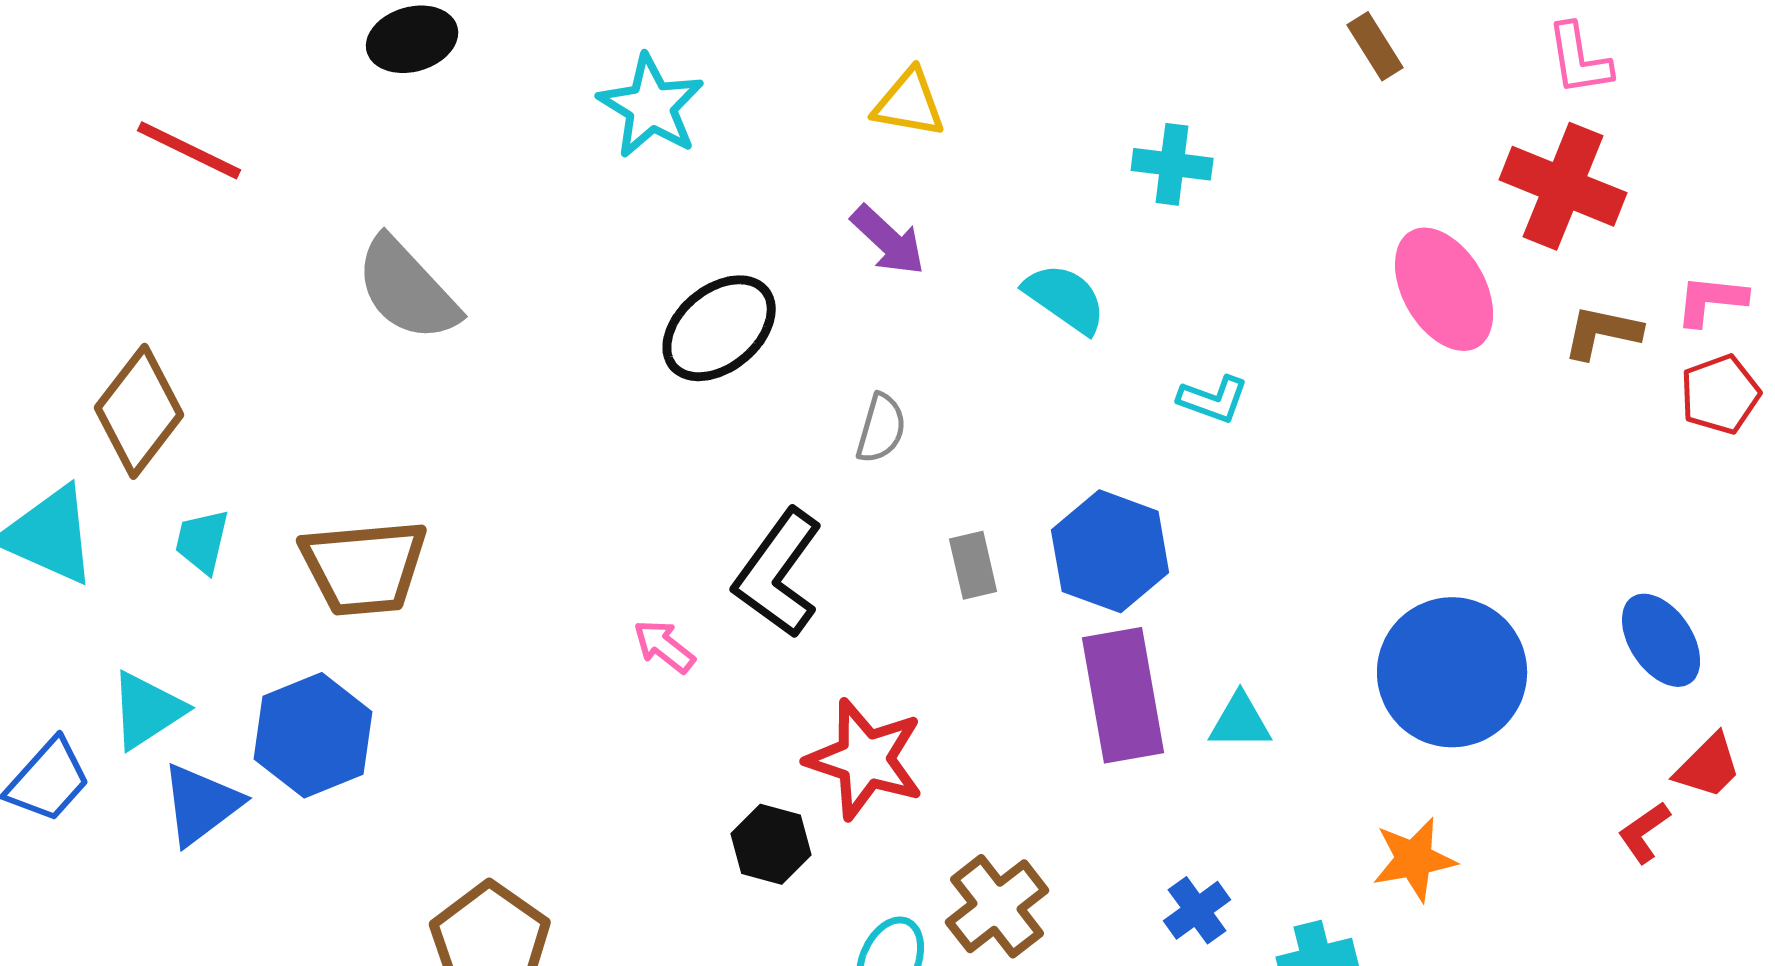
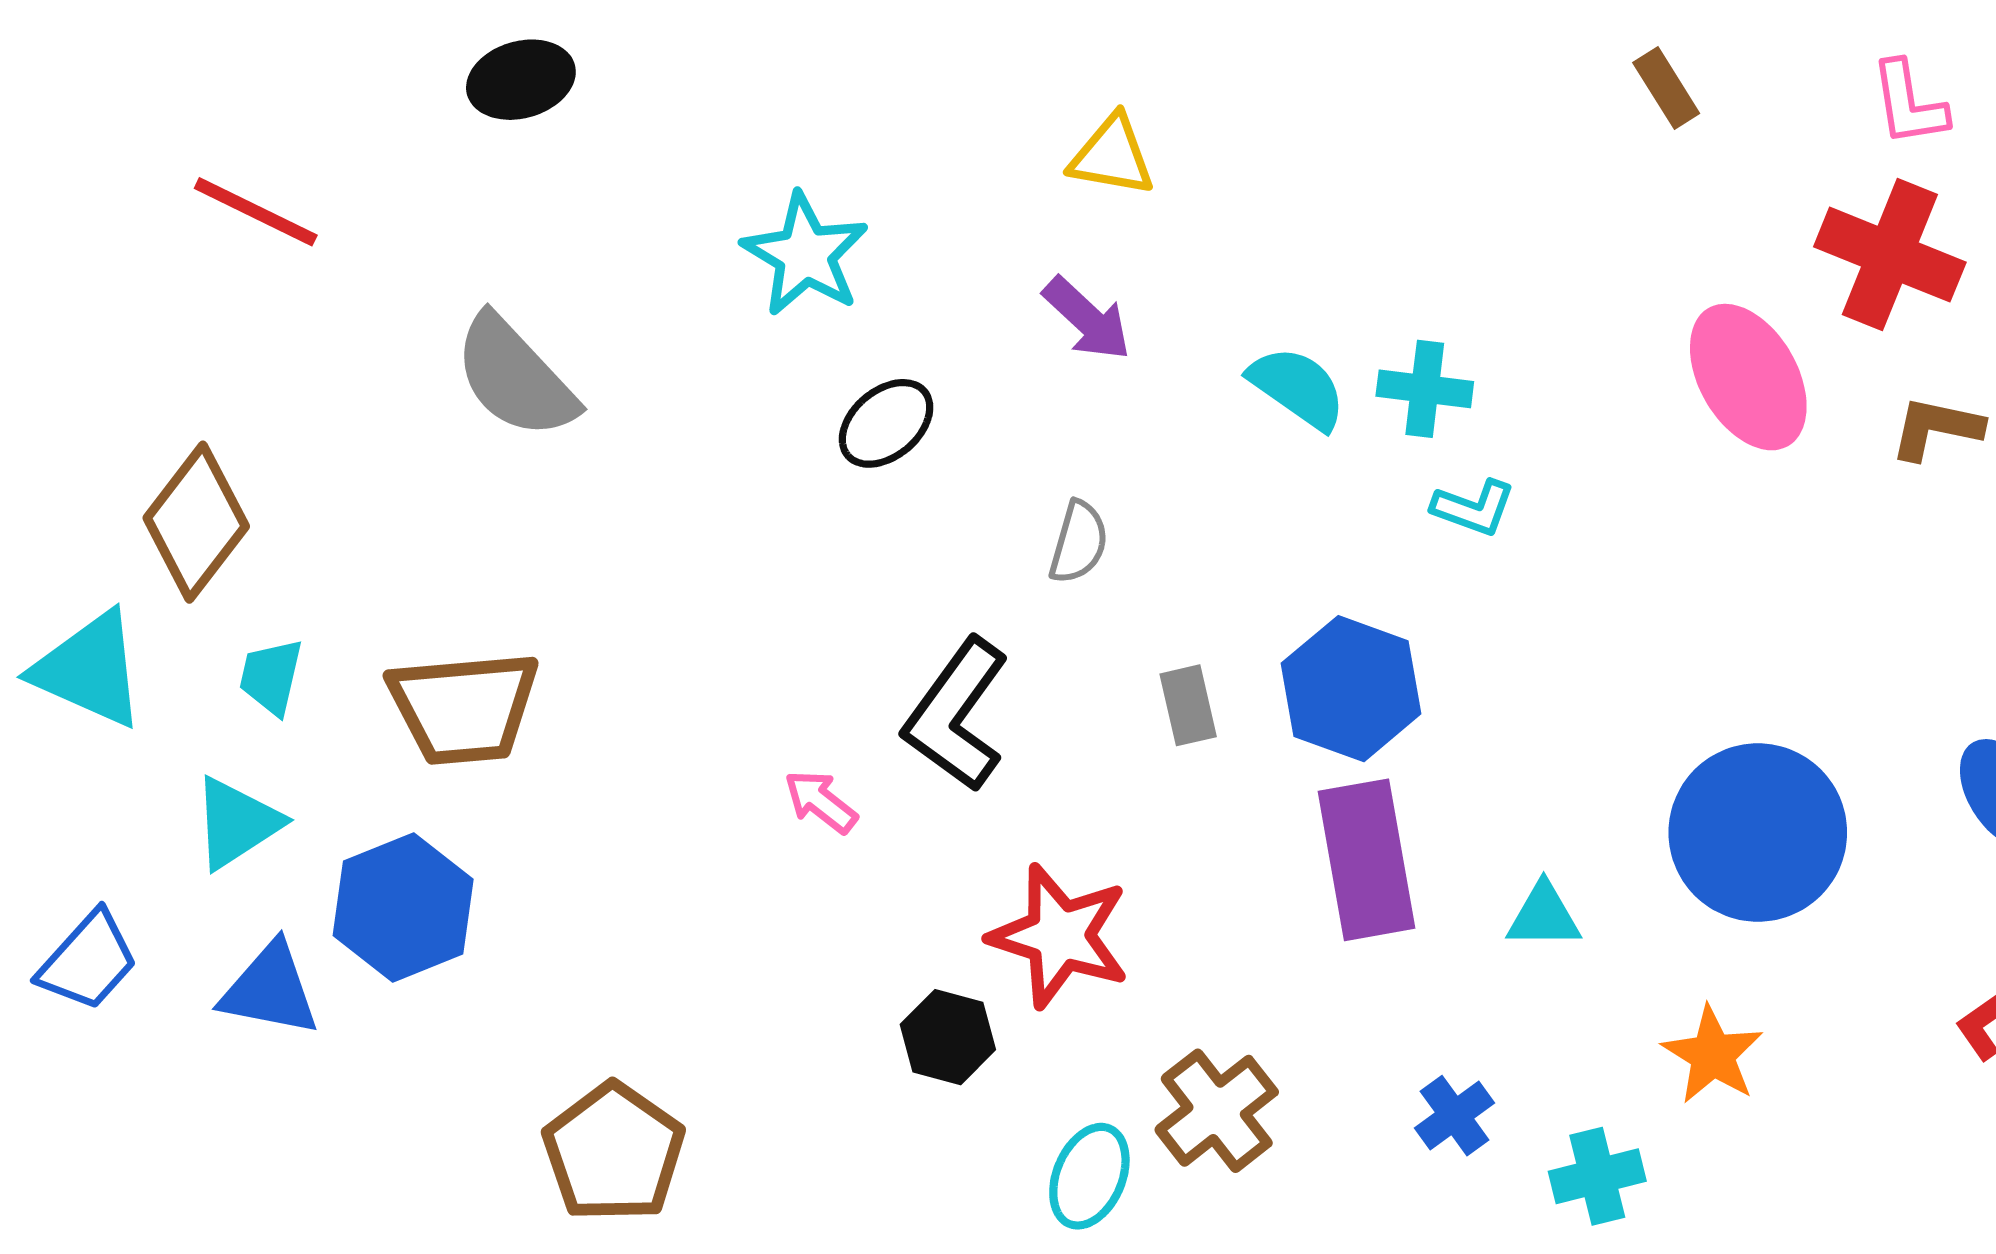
cyan star: (651, 106) -> (805, 255), moved
cyan cross: (1172, 164) -> (1425, 389), moved
black ellipse: (719, 328) -> (886, 423), size x0.7
cyan triangle: (147, 710) -> (237, 823), moved
cyan triangle: (1240, 721) -> (1544, 916), moved
blue triangle: (201, 804) -> (270, 989), turned 48
orange star: (1414, 859) -> (1713, 1055), turned -30

